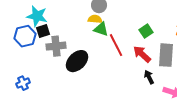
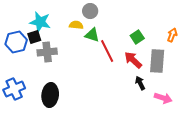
cyan star: (37, 16) -> (40, 22), moved
yellow semicircle: (95, 19) -> (76, 25), moved
black ellipse: (77, 61) -> (50, 95), moved, turned -40
blue cross: (23, 83) -> (14, 89), size x1.5

